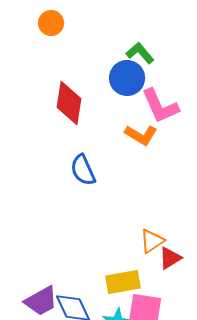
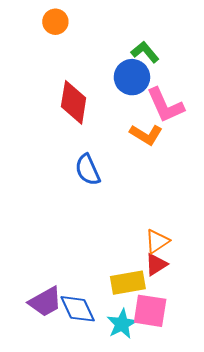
red triangle: (170, 258) -> (156, 264), moved

